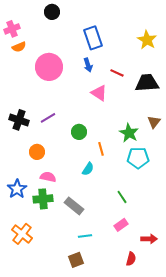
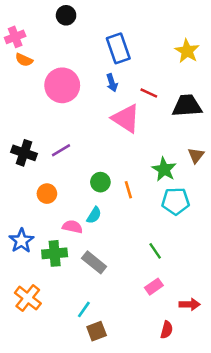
orange semicircle: (19, 47) -> (24, 60), turned 48
pink triangle: (99, 93) -> (126, 118), size x1.4
green circle: (79, 132) -> (100, 182), moved
cyan semicircle: (88, 169) -> (94, 215), moved
pink semicircle: (48, 177) -> (72, 227), moved
cyan line: (85, 236) -> (84, 309), moved, turned -48

